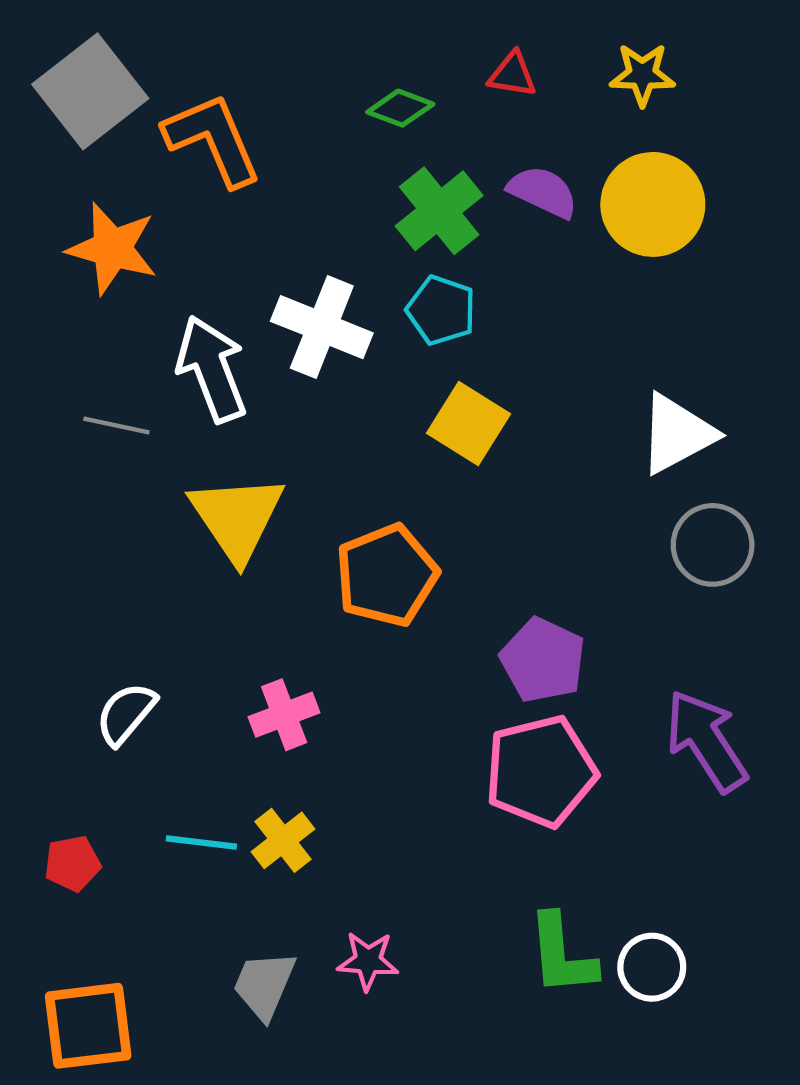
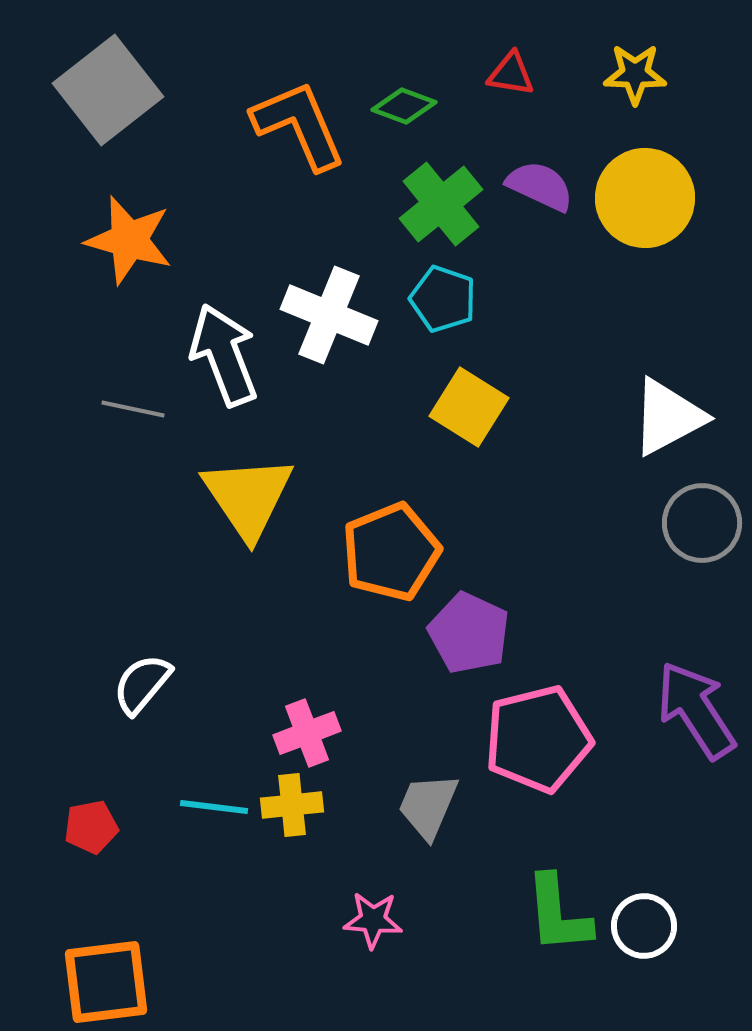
orange L-shape: (213, 139) -> (299, 125), moved
purple pentagon: (543, 660) -> (469, 633), moved
pink cross: (284, 715) -> (307, 733), moved
yellow cross: (283, 840) -> (292, 805), turned 32
gray trapezoid: (264, 985) -> (428, 806), moved

